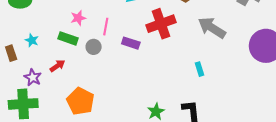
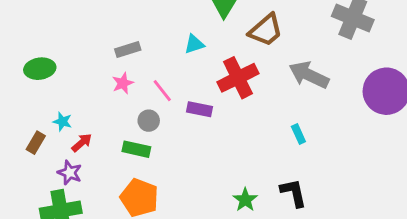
pink line: (106, 27) -> (162, 91), turned -42
green rectangle: (68, 38) -> (136, 149), moved
brown rectangle: (11, 53) -> (36, 143), turned 56
red arrow: (57, 66) -> (82, 143), moved

